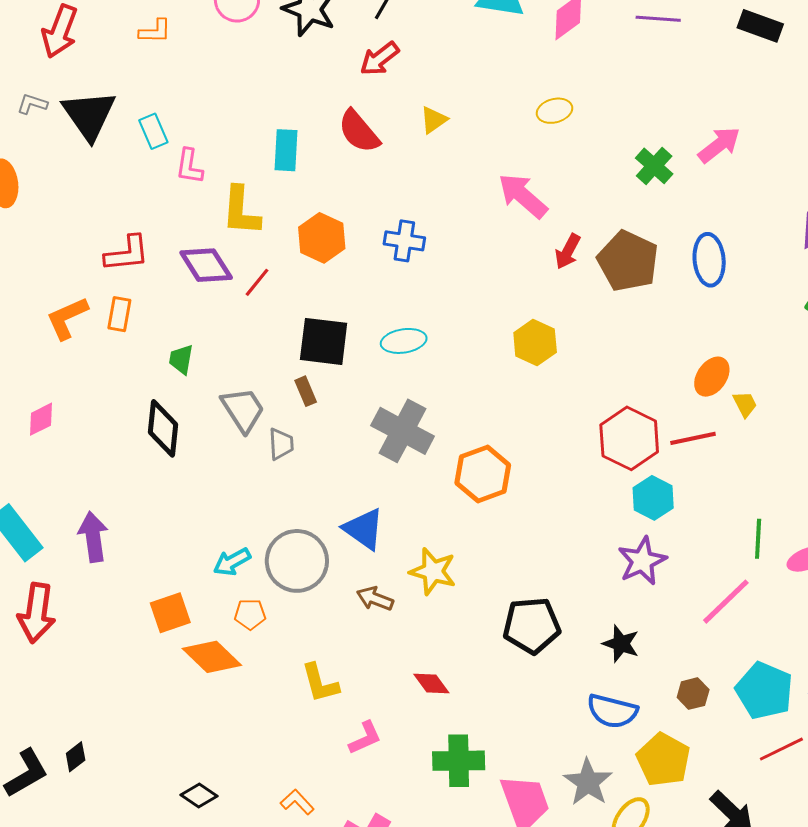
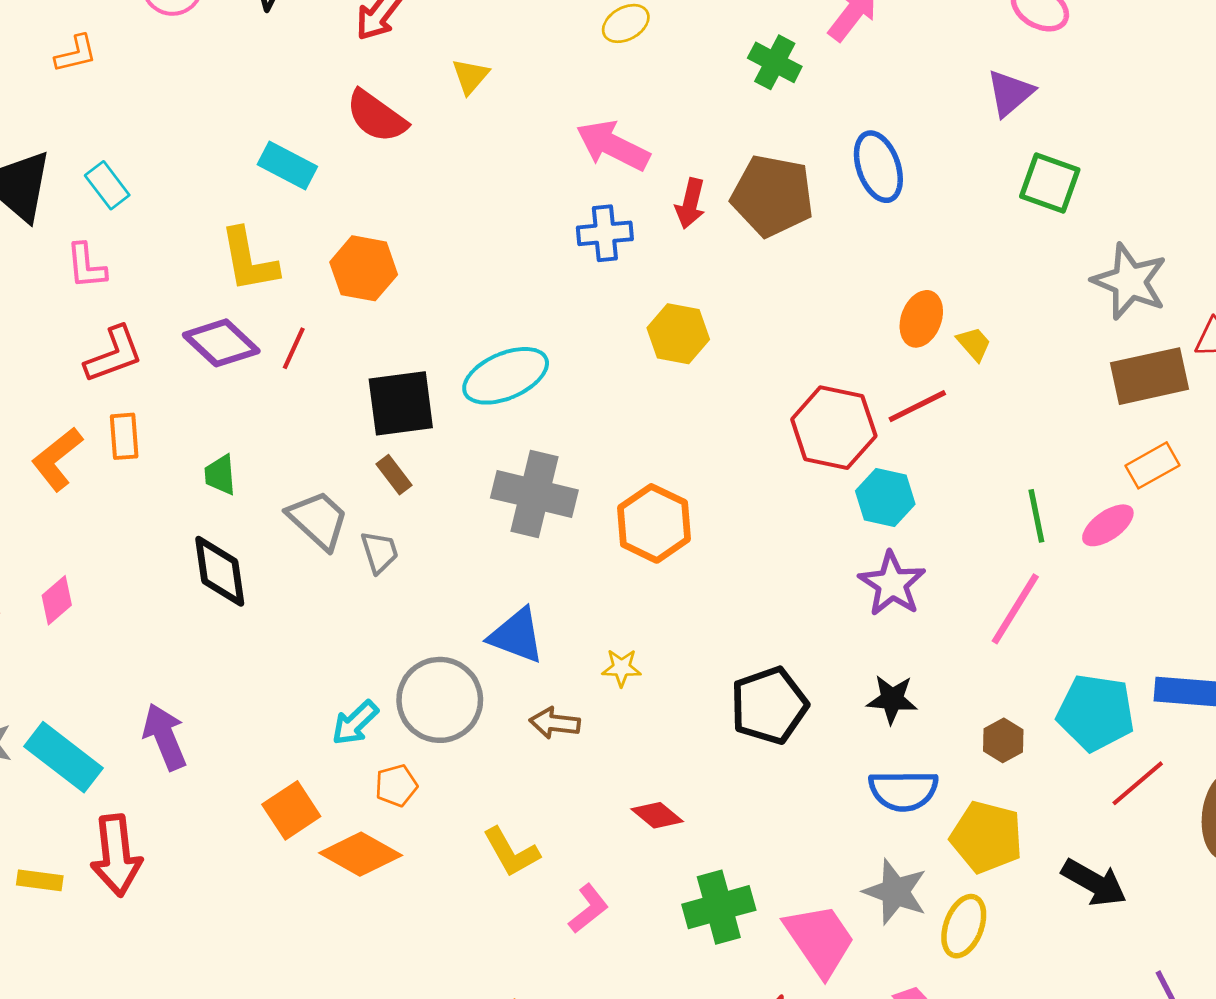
cyan rectangle: (286, 150) -> (287, 165), turned -51
pink L-shape: (189, 166) -> (86, 266), moved
blue cross: (404, 241) -> (605, 233), moved
cyan ellipse: (404, 341) -> (506, 376), size x1.4
yellow star: (433, 571) -> (621, 668), size x0.6

